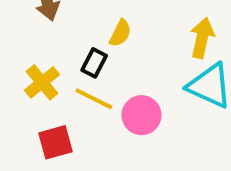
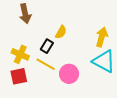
yellow cross: (42, 82) -> (20, 54), turned -30
red square: (55, 142) -> (19, 76), moved

